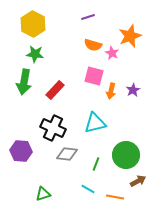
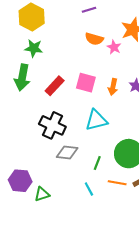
pink square: (94, 76) -> (86, 83), moved
purple hexagon: (21, 151) -> (20, 181), moved
cyan line: (88, 189) -> (89, 189), turned 32
orange line: (115, 197) -> (117, 183), moved

